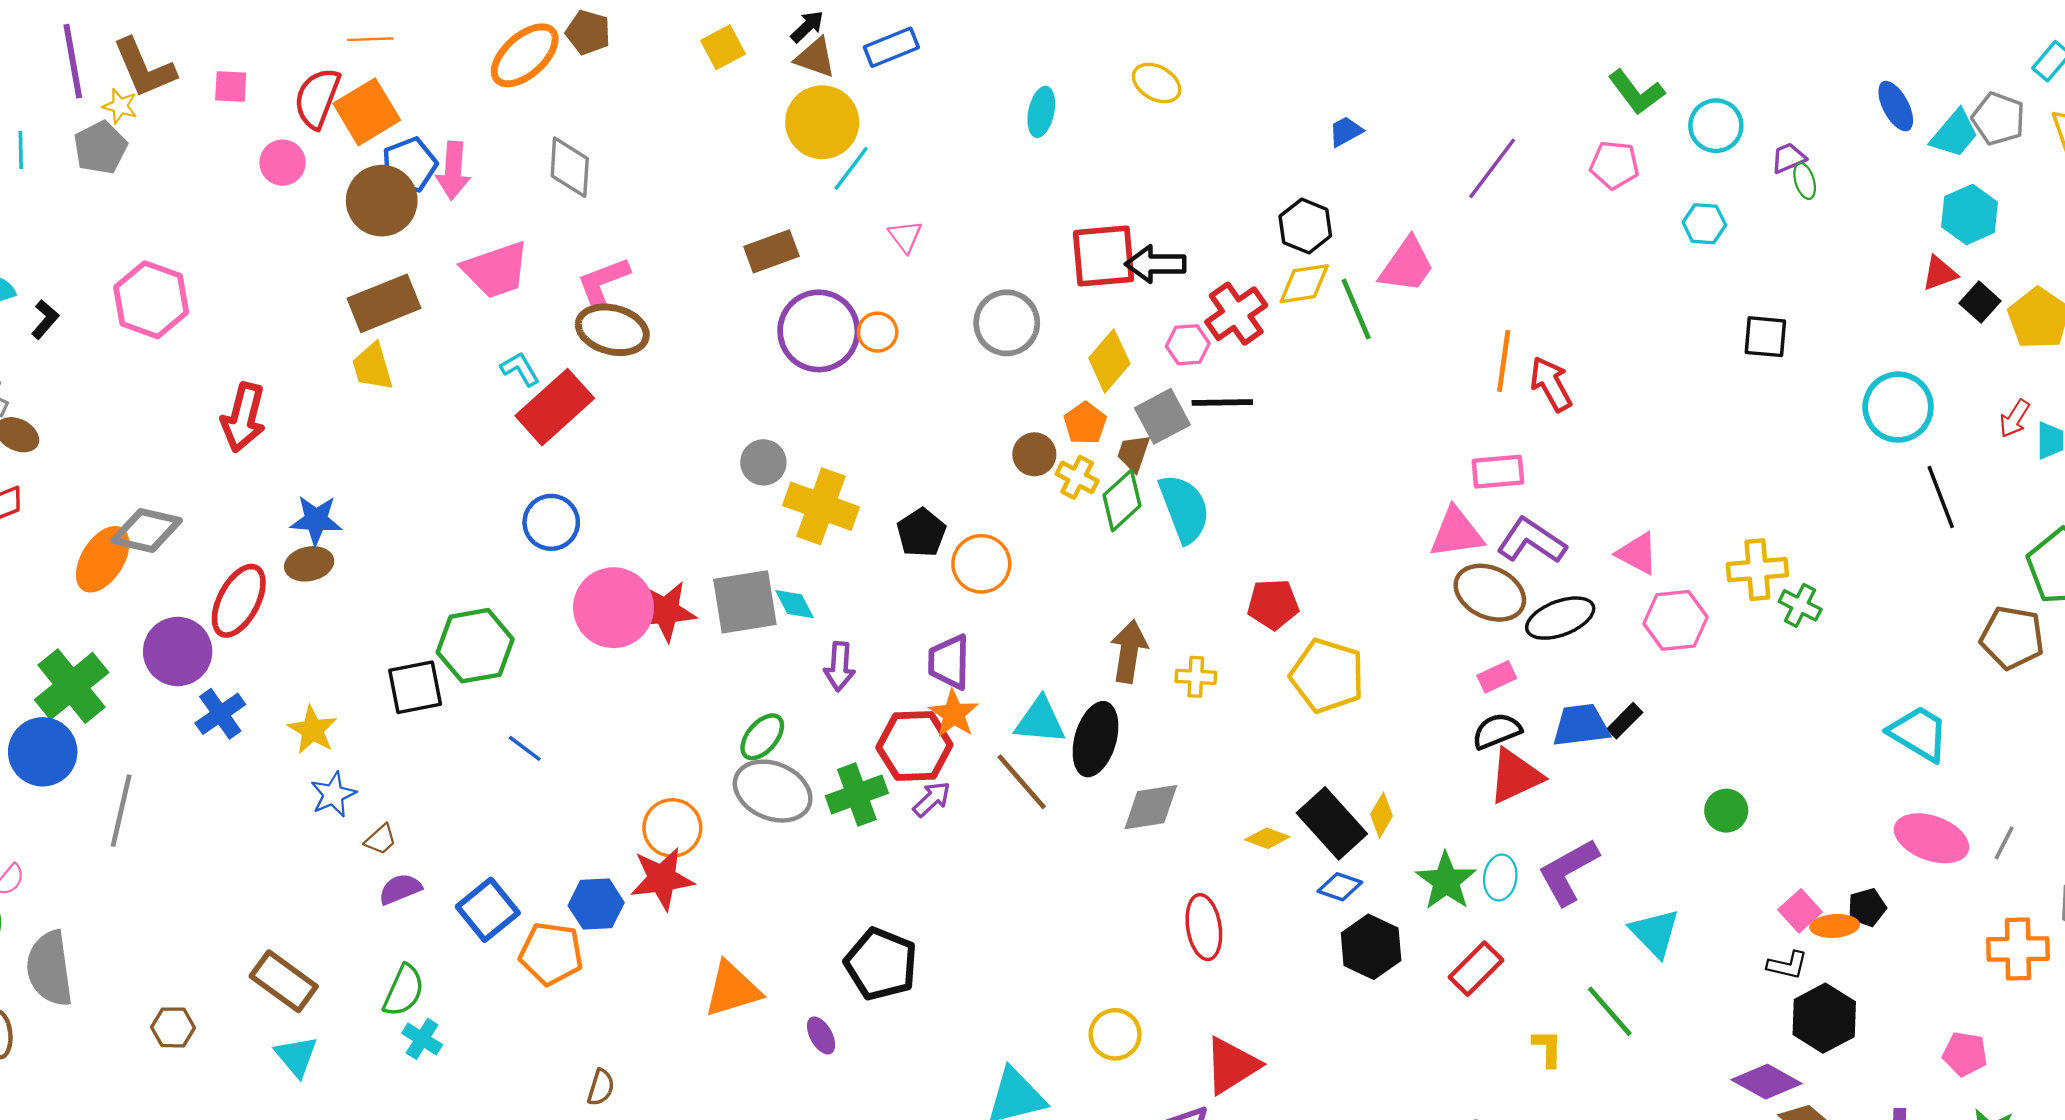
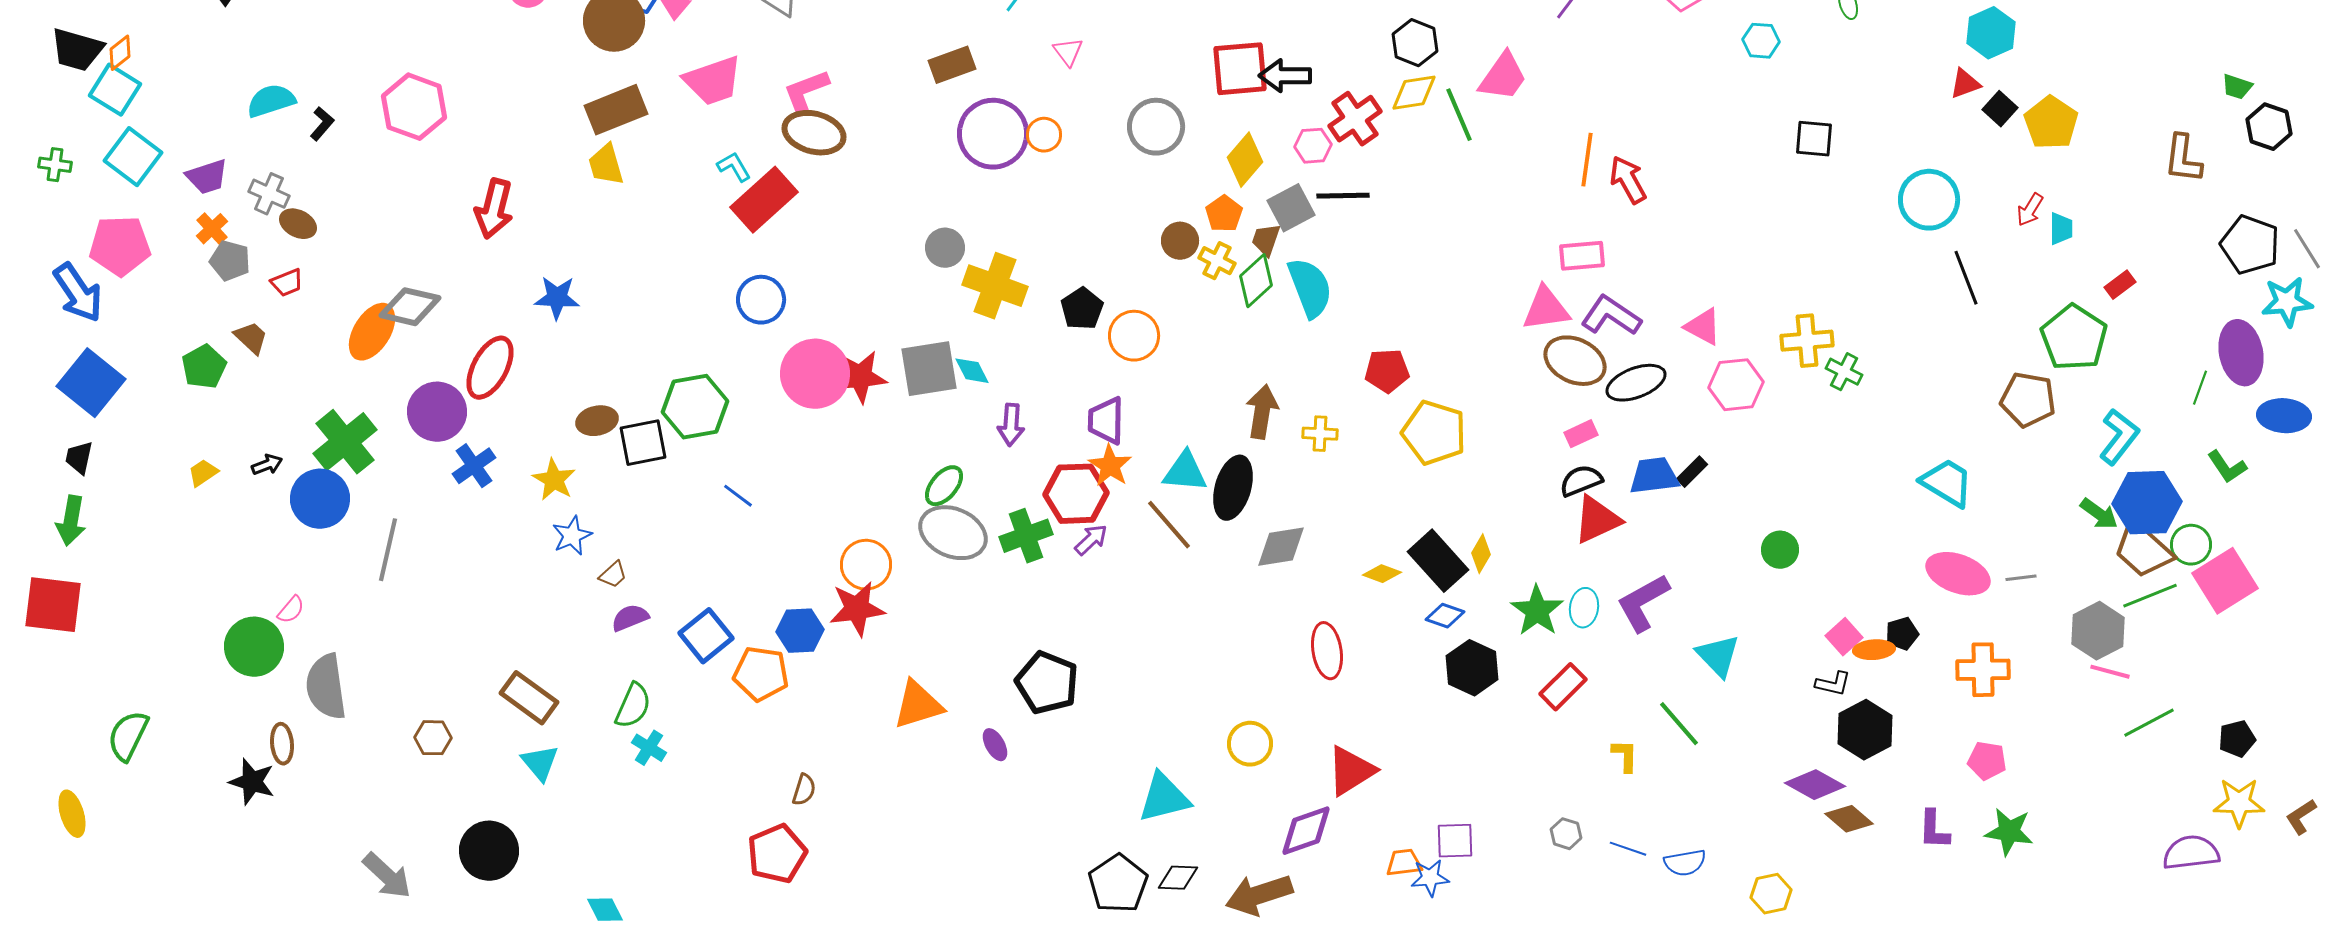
brown ellipse: (309, 564) -> (597, 421), moved
gray line: (2004, 843) -> (2021, 578), turned 56
orange cross: (2018, 949) -> (1983, 670), moved

